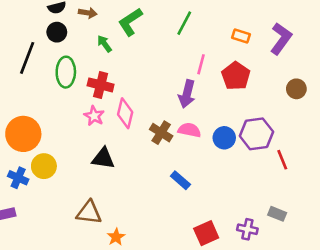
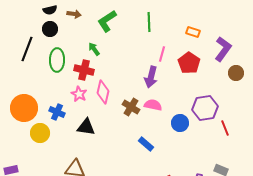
green line: (184, 23) -> (149, 22), turned -30
purple L-shape: (281, 39) -> (223, 49), moved
green arrow: (104, 44) -> (94, 49), moved
blue circle: (224, 138) -> (180, 123), moved
blue cross: (18, 178) -> (57, 112), moved

